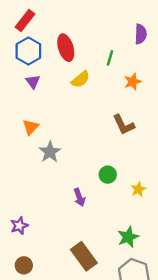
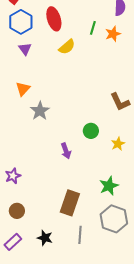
orange star: (133, 82) -> (113, 34), moved
brown L-shape: (124, 125) -> (120, 102), moved
brown rectangle: (84, 256) -> (70, 203), turned 55

